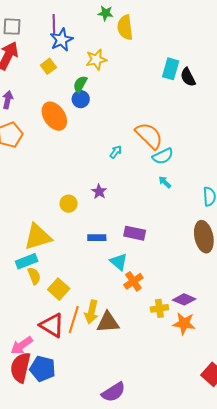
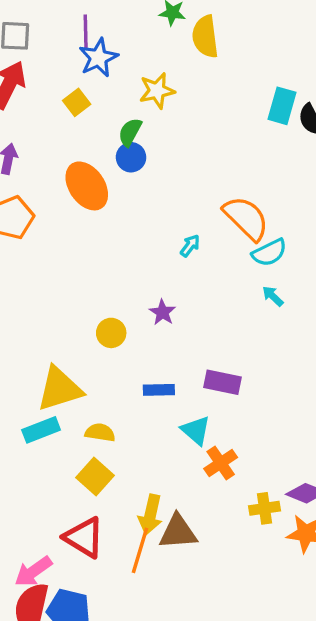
yellow semicircle: (34, 276) -> (100, 433), moved, turned -60
orange line: (74, 320) -> (140, 550), moved

